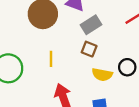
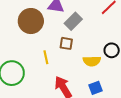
brown square: (89, 49) -> (66, 43), moved

